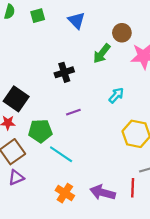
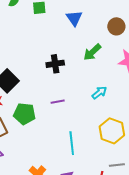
brown circle: (122, 33) -> (116, 26), moved
cyan line: (61, 154) -> (72, 143), moved, turned 40

